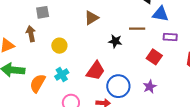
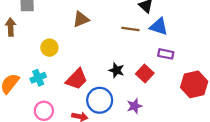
brown line: (137, 29) -> (130, 29), moved
black star: (115, 41) -> (117, 70), moved
yellow circle: (59, 46) -> (49, 48), moved

